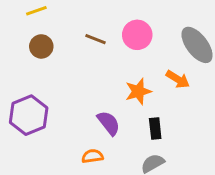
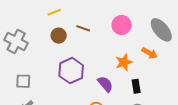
brown line: (96, 39) -> (83, 28), moved
purple hexagon: (29, 115) -> (71, 71), moved

